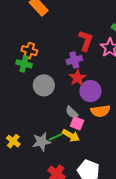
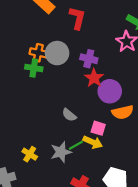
red L-shape: (86, 41) -> (77, 18), moved
purple cross: (74, 60) -> (89, 59), turned 35
gray circle: (44, 85) -> (57, 53), moved
gray semicircle: (72, 112) -> (69, 115), moved

